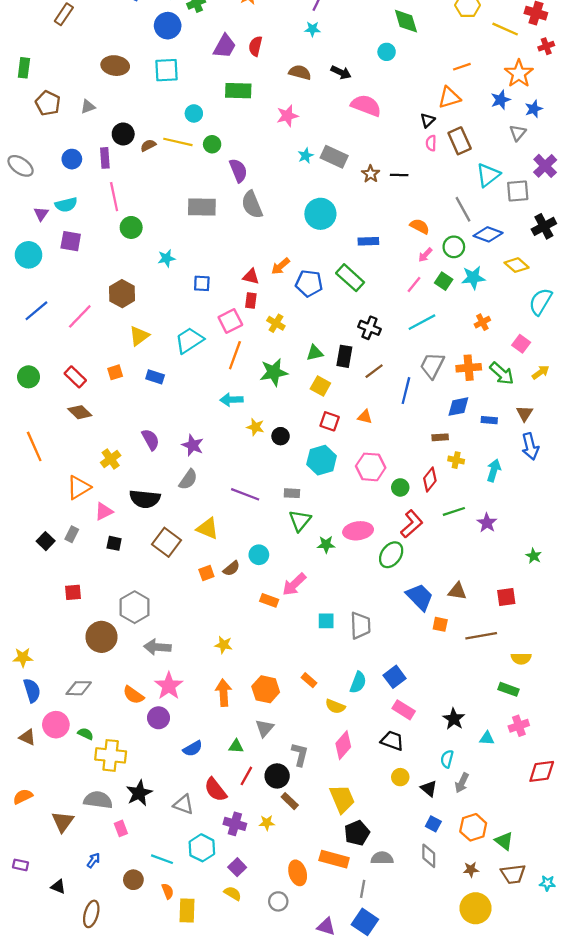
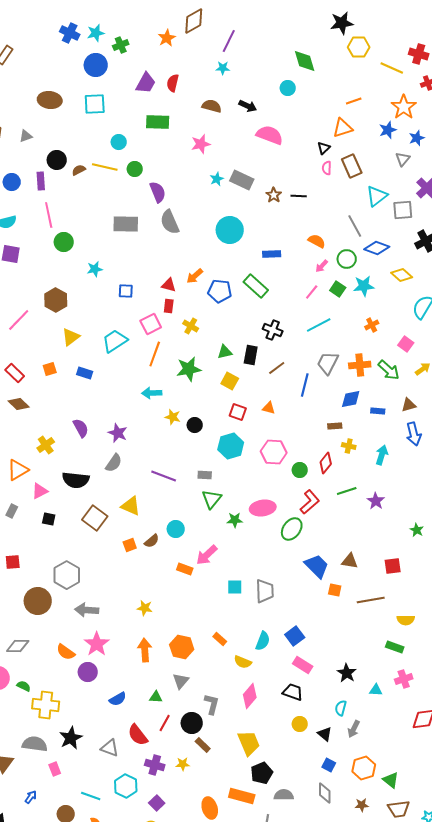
brown triangle: (525, 413) -> (409, 405), turned 42

